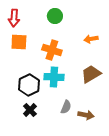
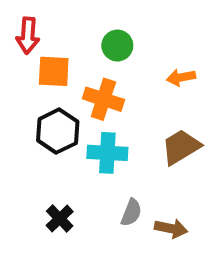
green circle: (55, 16) -> (117, 46), moved
orange square: (19, 42) -> (54, 71), moved
black hexagon: (29, 85) -> (58, 131), moved

